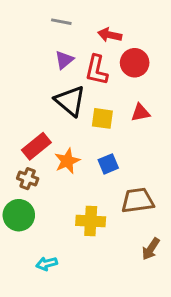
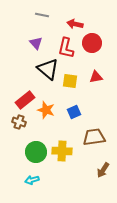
purple triangle: (64, 60) -> (36, 43), moved, turned -32
orange star: (67, 161) -> (46, 110), turned -30
green circle: (19, 215) -> (36, 152), moved

